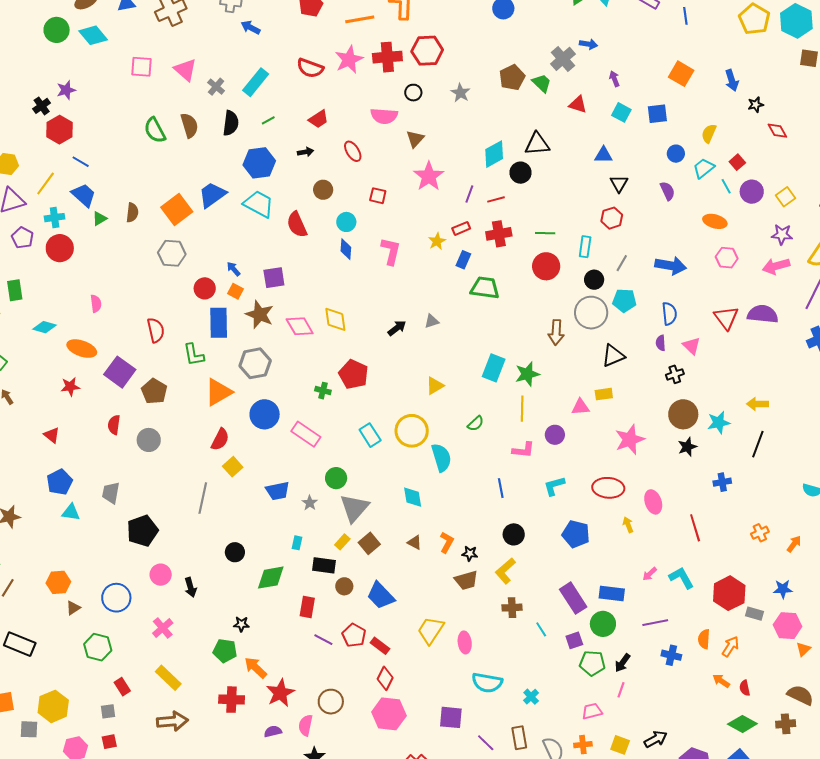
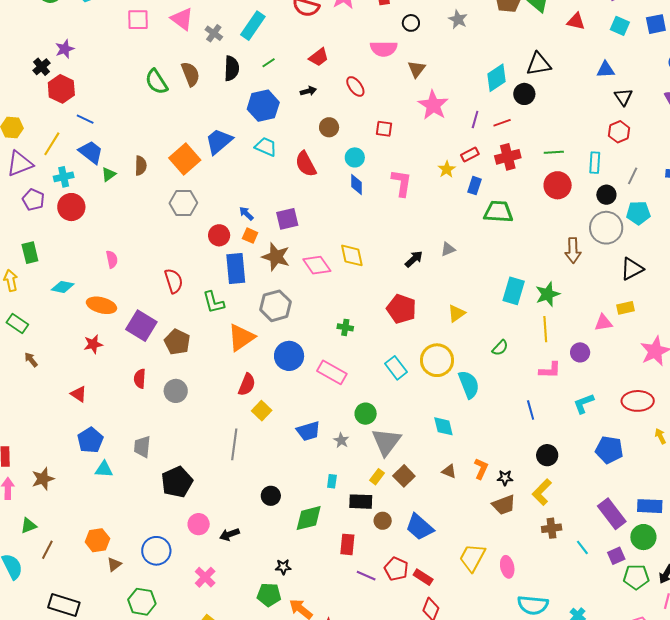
cyan trapezoid: (259, 204) -> (266, 147), size x0.7
red pentagon: (354, 374) -> (401, 309), moved
black arrow: (191, 587) -> (229, 534), turned 90

